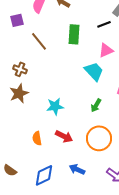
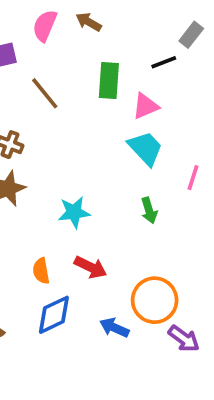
pink triangle: (106, 50) -> (145, 106), moved
green arrow: (96, 105) -> (149, 210), turned -48
orange circle: (99, 138) -> (155, 300), moved
blue diamond: (44, 175) -> (54, 315), moved

